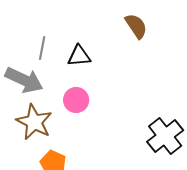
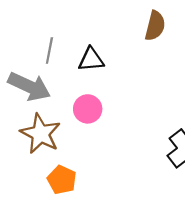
brown semicircle: (136, 26) -> (155, 26), turned 48

